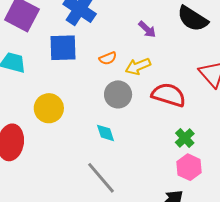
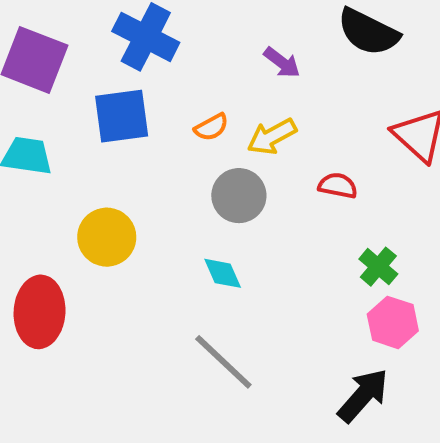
red semicircle: (169, 95) -> (338, 186), size x0.6

